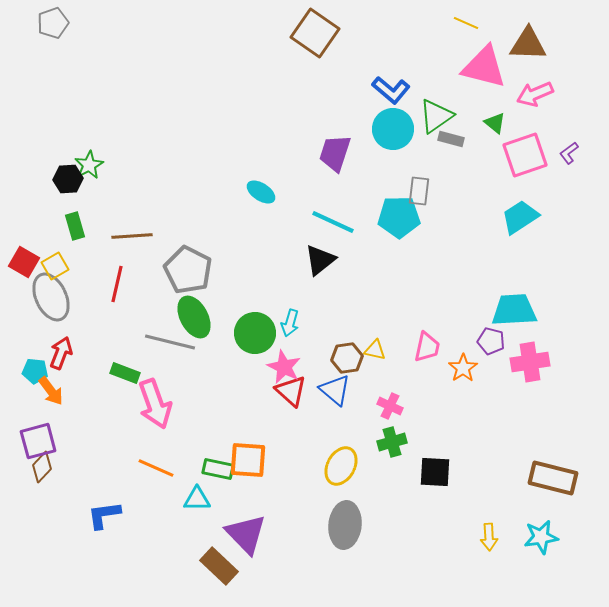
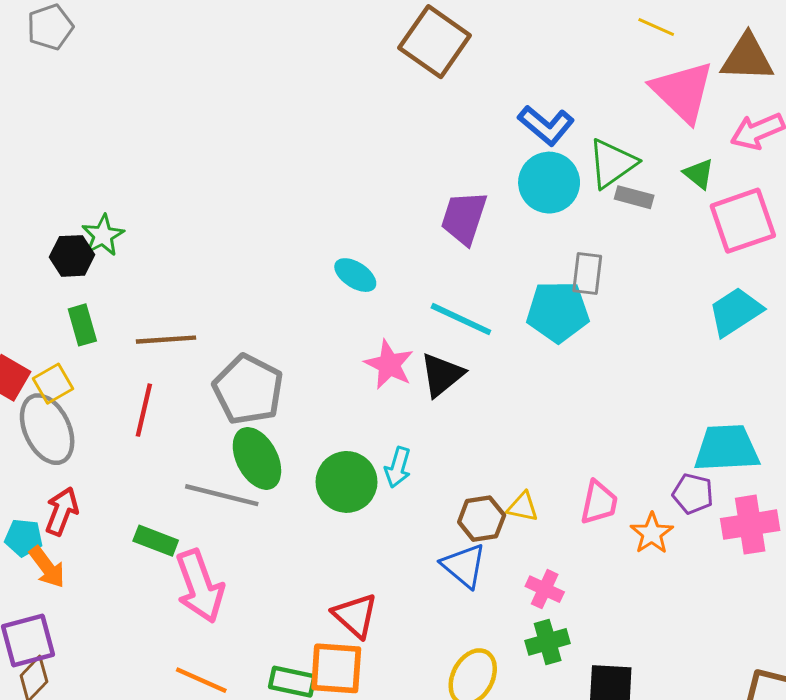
pink triangle: (484, 67) -> (683, 92), turned 30
pink star: (284, 367) -> (389, 365), moved
red triangle: (291, 391) -> (355, 616), moved

